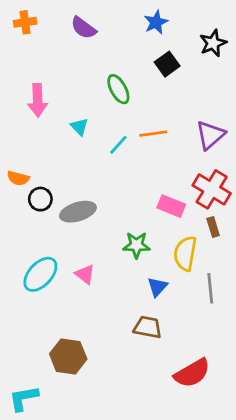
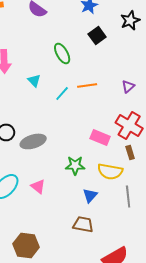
purple triangle: (210, 135) -> (128, 86), size x0.6
yellow semicircle: (185, 253) -> (110, 171), turned -90

